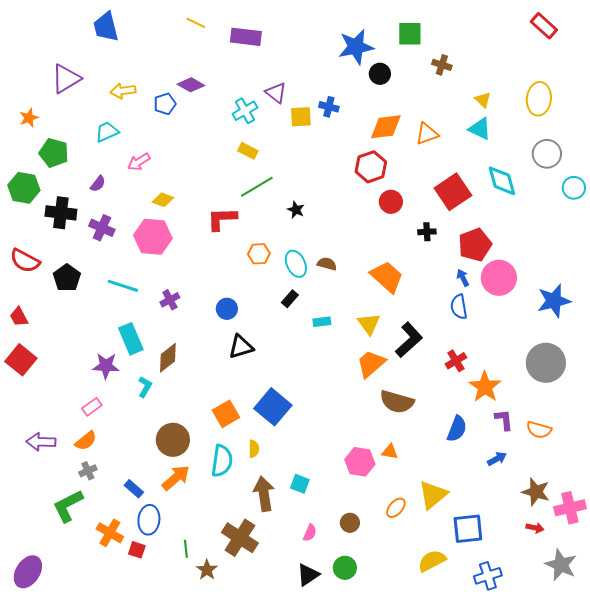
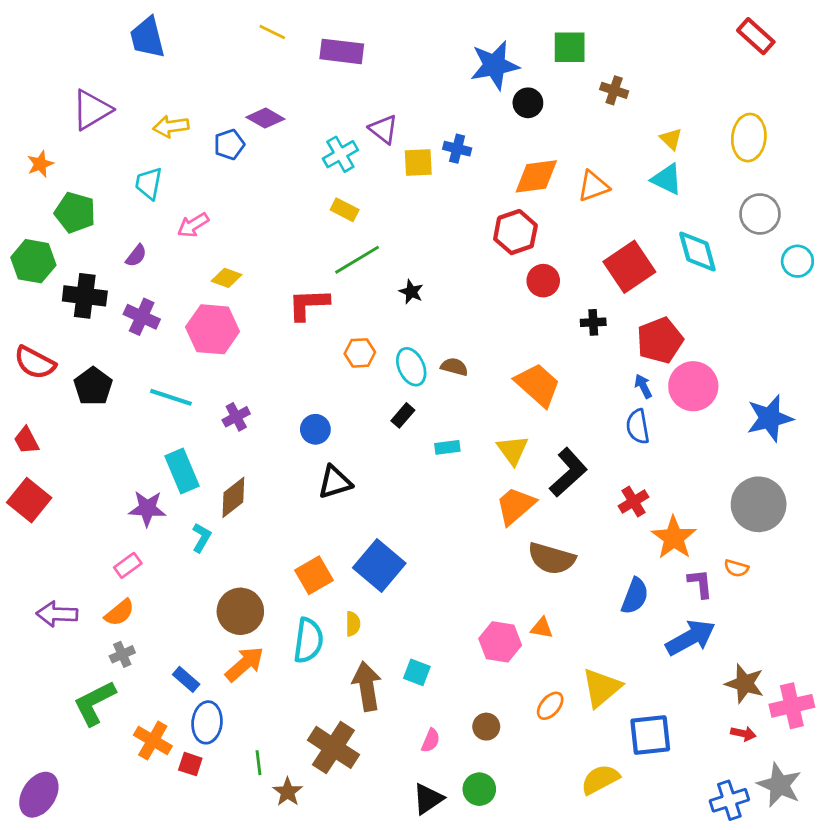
cyan trapezoid: (107, 132) -> (149, 183), turned -55
orange semicircle: (539, 430) -> (736, 568), moved, size x0.7
blue arrow: (497, 459) -> (690, 638), size x1.8
blue cross: (488, 576) -> (729, 800), moved

